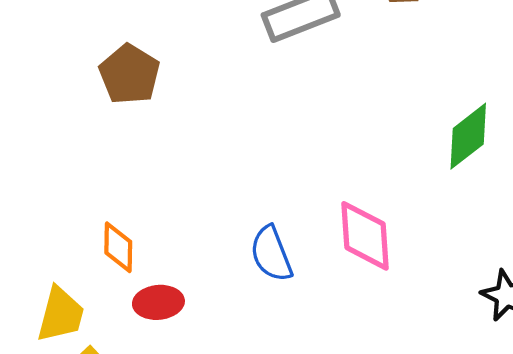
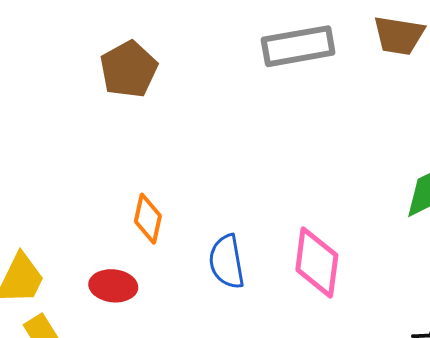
orange diamond: (118, 247) -> (148, 219), moved

